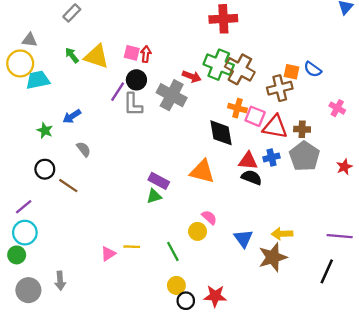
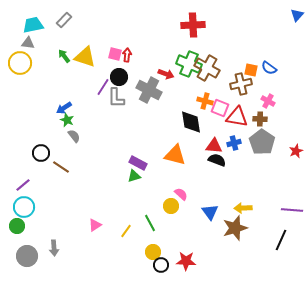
cyan trapezoid: (38, 80) -> (33, 25), moved
pink cross: (337, 108) -> (268, 101), moved
green star: (45, 130) -> (67, 120), moved
yellow line: (132, 247) -> (126, 231), moved, turned -56

